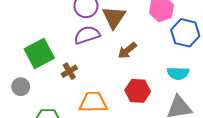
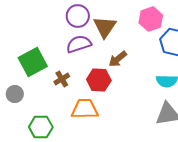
red hexagon: (138, 91) -> (99, 80), moved

